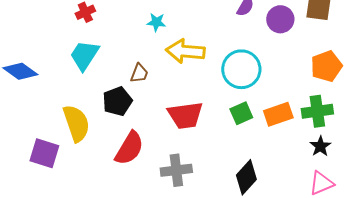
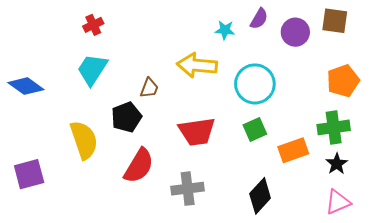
cyan star: (156, 22) -> (225, 30), moved
orange rectangle: (278, 114) -> (293, 150), moved
purple square: (44, 153) -> (29, 174), moved, turned -32

